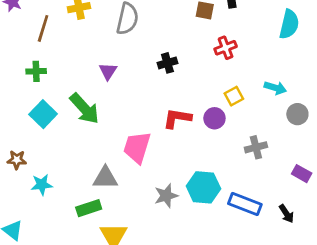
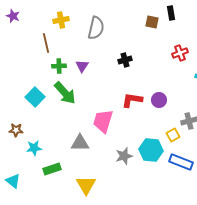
brown line: (43, 28) -> (46, 43), moved, turned -30
red cross: (226, 48) -> (180, 53), moved
green cross: (36, 71) -> (59, 66), moved
yellow square: (234, 96) -> (173, 135), moved
green rectangle: (89, 208) -> (52, 169), moved

